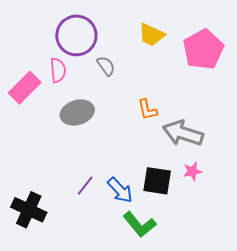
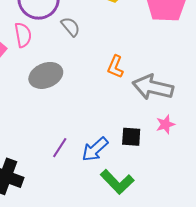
orange L-shape: (147, 110) -> (115, 67), turned 40
black square: (157, 181) -> (131, 137), size x0.7
blue arrow: (120, 190) -> (95, 149), turned 96

